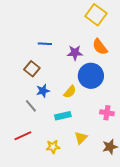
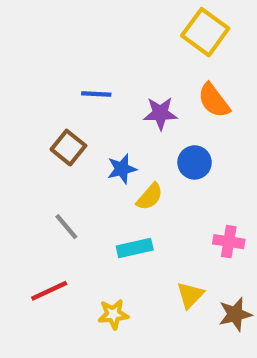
blue circle: (91, 76) -> (195, 162), size x0.6
blue star: (43, 91) -> (122, 169), moved
yellow triangle: (81, 138) -> (190, 295), moved

